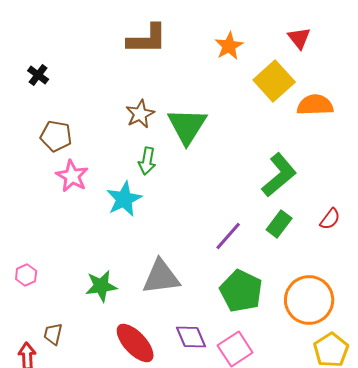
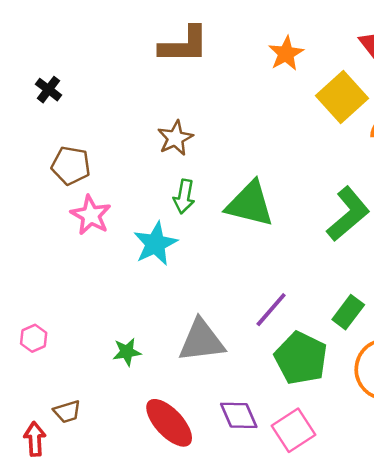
green triangle: (187, 126) -> (250, 204), moved, turned -48
green rectangle: (279, 224) -> (348, 312), moved
purple line: (228, 236) -> (271, 310), moved
green star: (101, 286) -> (127, 352), size x0.7
brown trapezoid: (53, 334) -> (67, 412), turned -120

